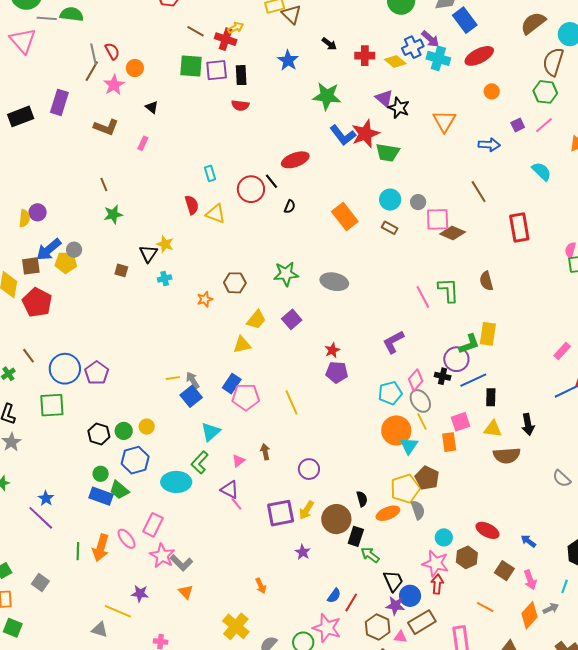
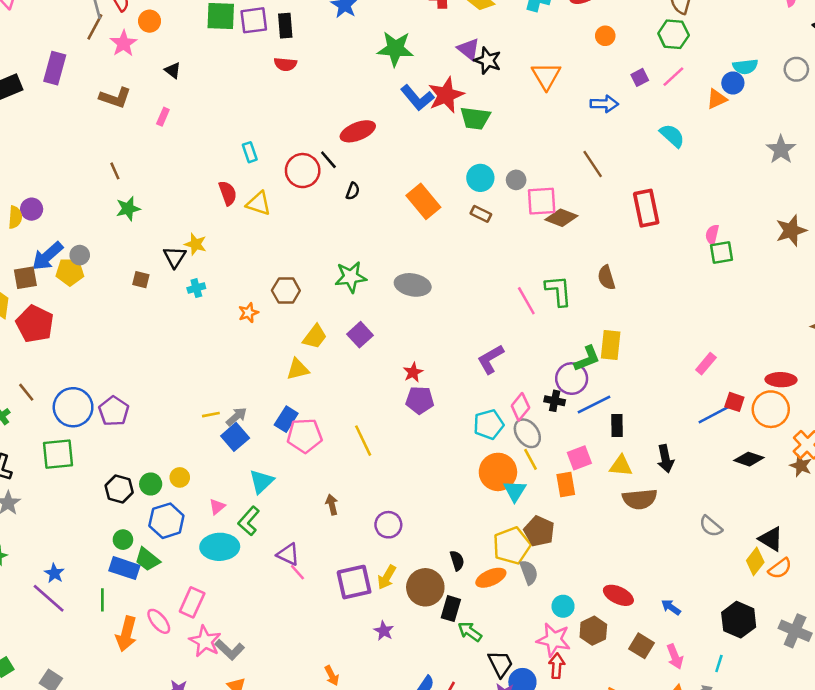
gray arrow: (193, 380) -> (236, 417), turned 84
pink triangle: (238, 461) -> (217, 507), moved
green line: (78, 551) -> (102, 600), moved

